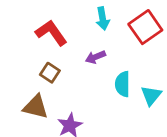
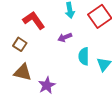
brown square: (50, 73) -> (20, 44), moved

